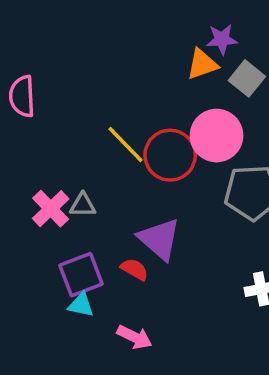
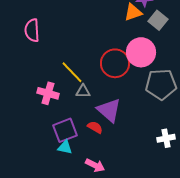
yellow line: (126, 144) -> (72, 72), moved
gray triangle: (83, 205) -> (83, 91), moved
pink cross: (51, 209) -> (48, 93), turned -30

